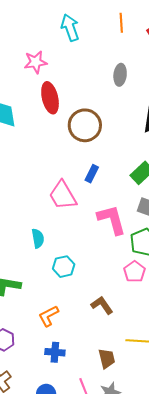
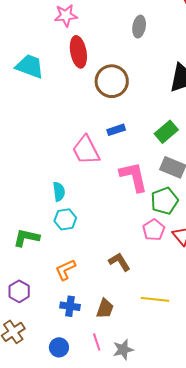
gray ellipse: (120, 75) -> (139, 27), moved
blue rectangle: (92, 174) -> (116, 130), turned 42
cyan hexagon: (64, 267) -> (65, 219), moved
brown trapezoid: (107, 358) -> (105, 309), moved, turned 30

